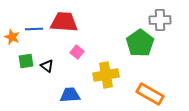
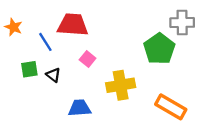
blue line: (34, 29) -> (45, 42), moved, turned 60
orange star: (12, 37) -> (13, 27), moved

